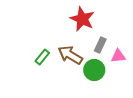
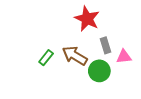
gray rectangle: (100, 45) -> (105, 45), turned -42

